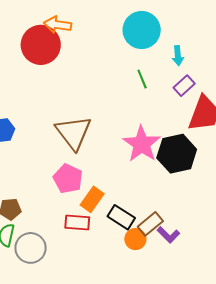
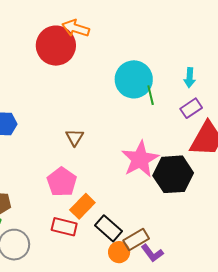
cyan circle: (142, 30) -> (134, 79), moved
brown triangle: (74, 133) -> (75, 137), size x0.5

